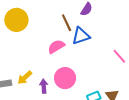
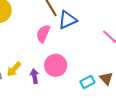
pink semicircle: (56, 47) -> (43, 34), turned -30

